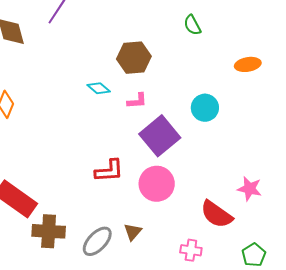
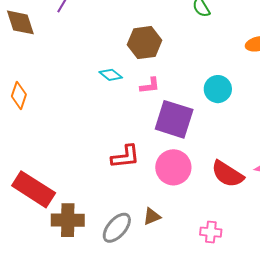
purple square: (160, 136) -> (174, 119), turned -30
red semicircle: (216, 214) -> (227, 174), moved
brown triangle: (133, 232) -> (152, 217), turned 30

